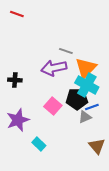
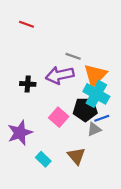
red line: (17, 14) -> (27, 24), moved
black cross: (15, 80) -> (28, 84), moved
brown triangle: (97, 146) -> (76, 156), moved

